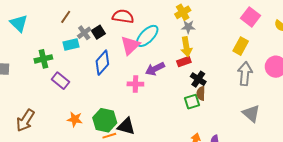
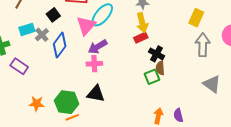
gray cross: (84, 33) -> (42, 35), moved
purple arrow: (155, 69) -> (98, 47), moved
black triangle: (126, 126) -> (96, 94), moved

